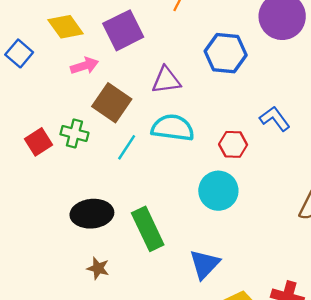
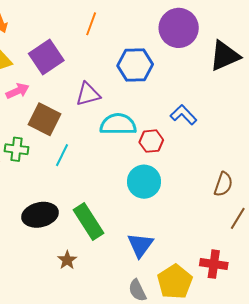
cyan semicircle: (173, 128) -> (118, 124), moved
brown star: (98, 268) -> (67, 260), moved, turned 30

